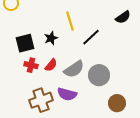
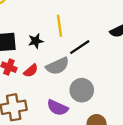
gray semicircle: (74, 69) -> (58, 66), moved
purple semicircle: (67, 94) -> (58, 108), moved

